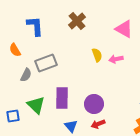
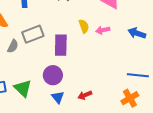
purple rectangle: (62, 98) -> (61, 45), moved
purple circle: (94, 104) -> (53, 75), moved
green triangle: (36, 105) -> (23, 88), moved

